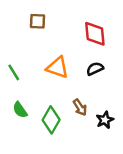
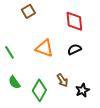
brown square: (37, 21) -> (28, 11), turned -32

